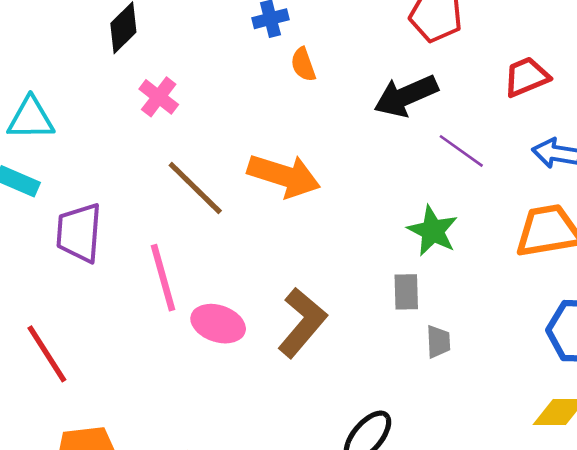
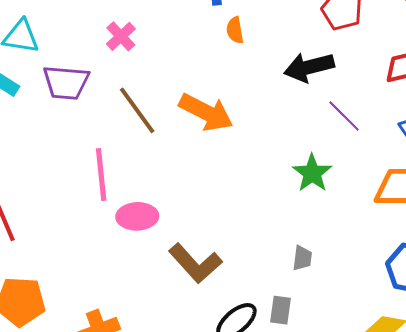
purple trapezoid: (79, 233) -> (66, 83), moved, turned -99
gray rectangle: (406, 292) -> (280, 310), moved
brown L-shape: (302, 323) -> (195, 263), moved, turned 88
pink ellipse: (218, 324) -> (137, 216), turned -30

